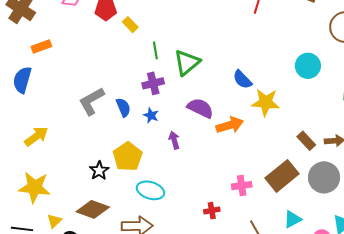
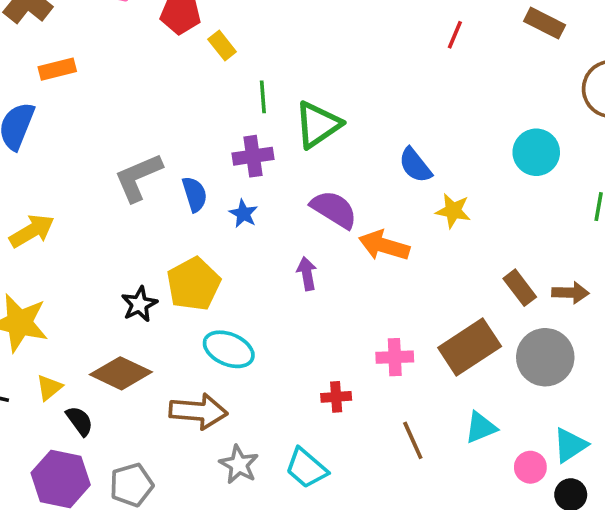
yellow star: (266, 102) -> (453, 211), size x0.7
orange arrow: (230, 125) -> (384, 245), turned -152
purple arrow: (174, 140) -> (307, 274), moved

